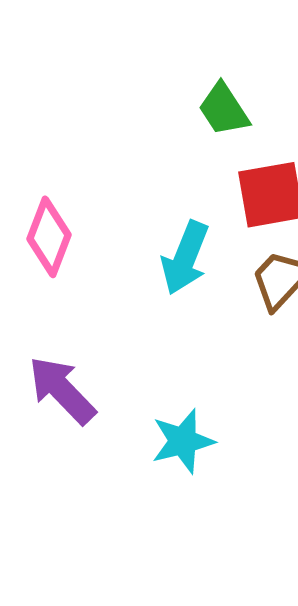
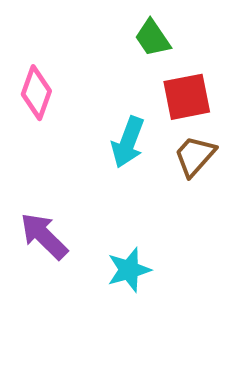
pink diamond: (49, 237) -> (36, 93), moved

